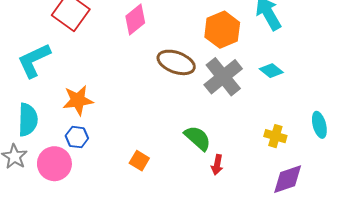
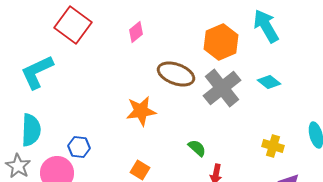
pink diamond: (135, 19) -> (136, 32), size x0.7
orange star: (78, 100) -> (141, 111), moved
green semicircle: (198, 138) -> (197, 148), size x0.7

